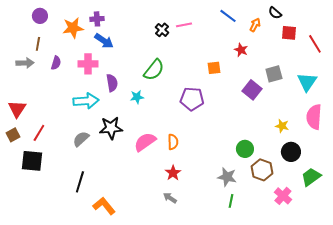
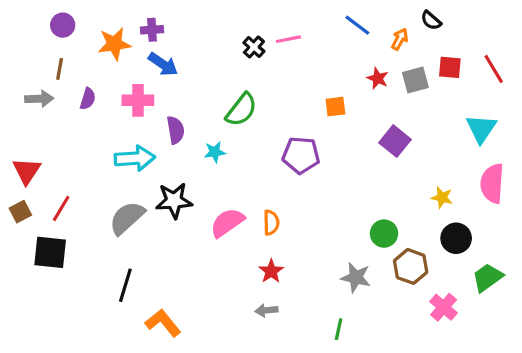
red square: (289, 33) -> (450, 67), moved
gray square: (274, 74) -> (415, 80), moved
gray semicircle: (81, 139) -> (127, 218), size x1.4
gray arrow: (170, 198) -> (266, 310), turned -40
green line: (231, 201) -> (339, 329), moved

